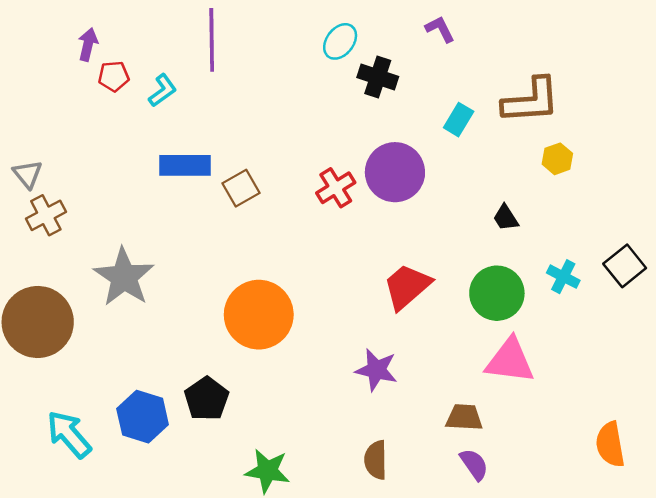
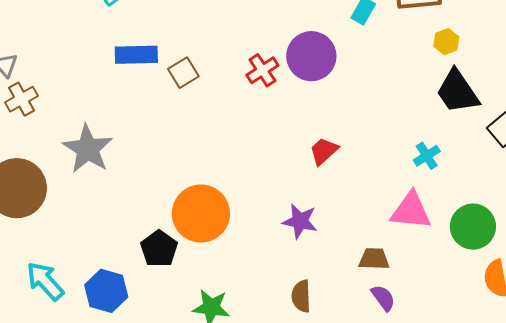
black trapezoid: (506, 218) -> (457, 92), moved, size x2.0
cyan cross: (563, 277) -> (427, 156), moved, turned 32
red trapezoid: (407, 287) -> (324, 151), size x0.7
green circle: (497, 293) -> (473, 227), moved
orange circle: (259, 315) -> (201, 214), moved
blue hexagon: (143, 417) -> (106, 291), moved

